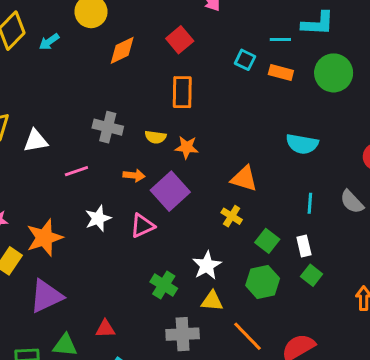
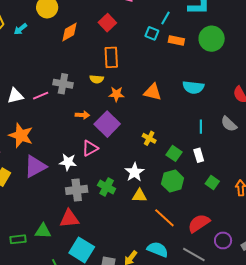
cyan line: (280, 40) -> (165, 18), moved, turned -56
yellow semicircle: (155, 137) -> (97, 79), moved
pink line: (76, 171) -> (41, 96), moved
orange triangle: (244, 179) -> (153, 92), moved
white star: (98, 218) -> (68, 162), moved, turned 30
orange star: (44, 238) -> (21, 135), moved, turned -30
green square: (312, 275) -> (212, 182), moved
purple triangle: (46, 296) -> (35, 166), moved
red triangle: (105, 329) -> (69, 219), size x1.5
gray cross: (183, 334) -> (77, 190), moved

